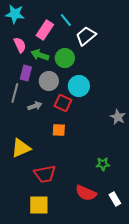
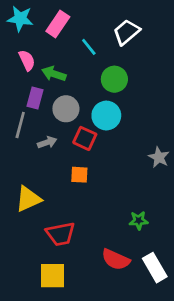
cyan line: (66, 20) -> (89, 47), moved
pink rectangle: (45, 30) -> (58, 24), moved
white trapezoid: (86, 36) -> (126, 32), moved
green circle: (65, 58) -> (114, 79), moved
white rectangle: (115, 199) -> (155, 268), size x1.5

